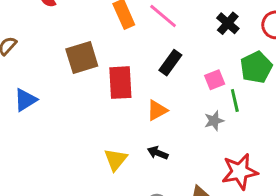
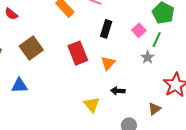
brown square: (82, 58) -> (31, 48), moved
blue triangle: (25, 100) -> (19, 86), turned 48
green line: (235, 100) -> (157, 39), turned 56

